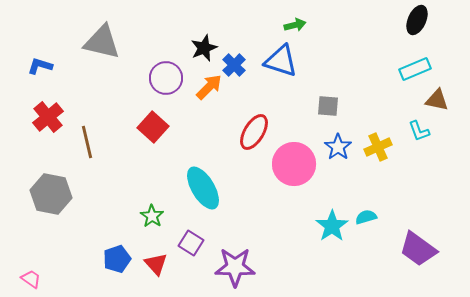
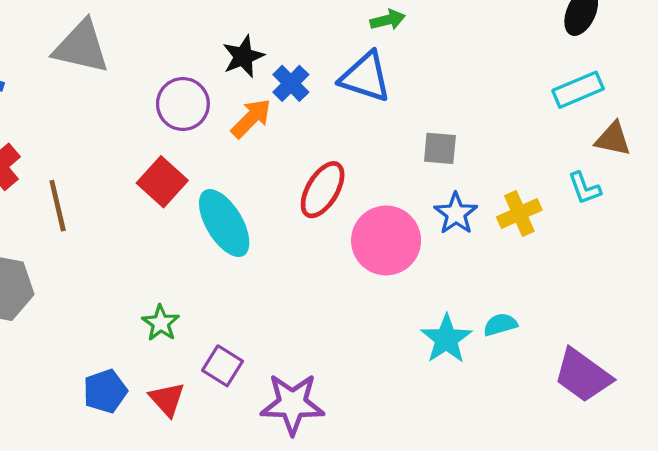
cyan ellipse: (203, 188) -> (224, 223), moved

